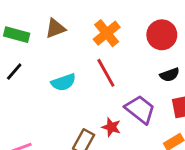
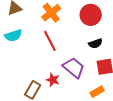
cyan semicircle: (63, 82) -> (13, 35), moved

